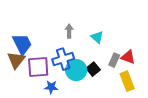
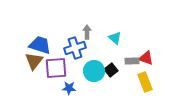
blue trapezoid: (22, 44) -> (40, 45), turned -45
blue cross: (63, 59) -> (75, 48), moved
gray rectangle: (114, 60) -> (132, 61), turned 64

